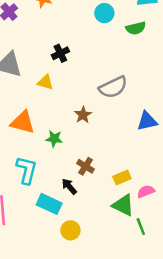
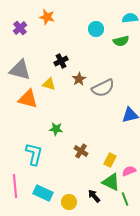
brown star: (83, 115) -> (79, 79), moved
orange triangle: (23, 122) -> (28, 99), moved
yellow rectangle: (122, 178) -> (110, 160), turned -40
black arrow: (69, 186) -> (94, 196), moved
cyan rectangle: (49, 204) -> (43, 193), moved

